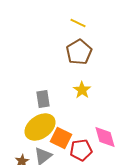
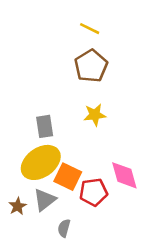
yellow star: (82, 90) -> (95, 115), turned 30

